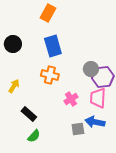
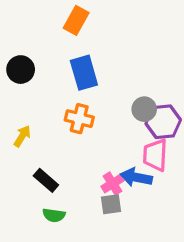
pink cross: (71, 99) -> (112, 184), moved
blue arrow: (95, 122) -> (136, 177), moved
gray square: (78, 129) -> (111, 204), moved
green semicircle: (34, 136) -> (54, 215), turned 56

